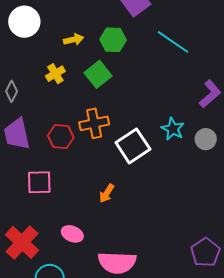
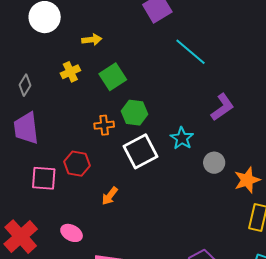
green hexagon: (113, 40) -> (135, 113), moved
orange cross: (94, 123) -> (104, 125), size x0.7
red hexagon: (61, 137) -> (77, 164), moved
gray circle: (206, 139) -> (214, 163), moved

